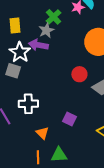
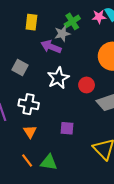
white star: (20, 52) -> (58, 78), moved
purple square: (69, 119) -> (67, 128), turned -32
orange triangle: (42, 133) -> (30, 132), moved
orange line: (38, 157) -> (27, 160), turned -48

